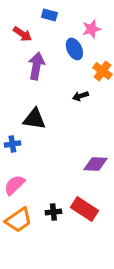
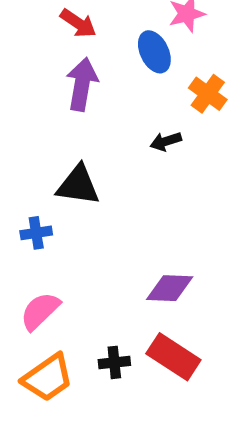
red arrow: (22, 34) -> (78, 23), moved
purple diamond: (95, 164) -> (170, 288), moved

